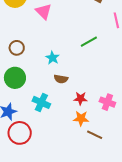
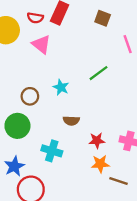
brown circle: (17, 48) -> (30, 96), moved
cyan star: (52, 58) -> (61, 87), moved

